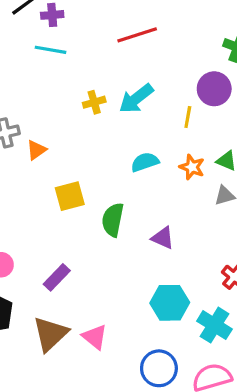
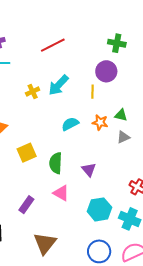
purple triangle: (163, 238) -> (89, 170), turned 35
brown triangle: (50, 334) -> (45, 243), moved
pink triangle: (95, 337) -> (61, 193), moved

